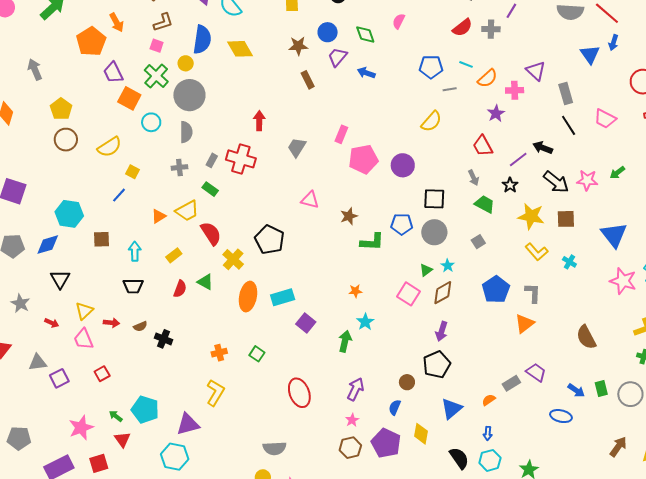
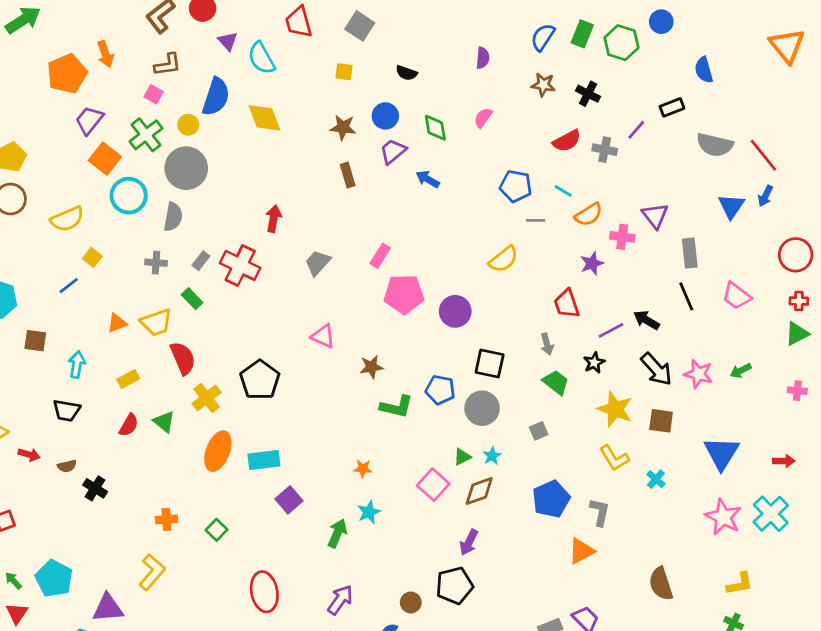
purple trapezoid: (113, 73) -> (89, 120), turned 55
cyan circle: (151, 122) -> (129, 196), size x1.4

